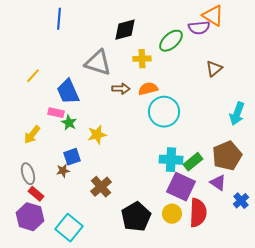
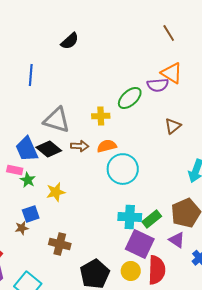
blue line: (59, 19) -> (31, 75), moved
black diamond: (125, 30) -> (49, 149), moved, turned 55
brown cross: (101, 187) -> (60, 244), turned -35

